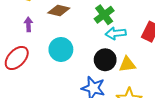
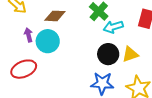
cyan circle: (61, 49) -> (48, 41), moved
red ellipse: (17, 58) -> (24, 69), turned 35

